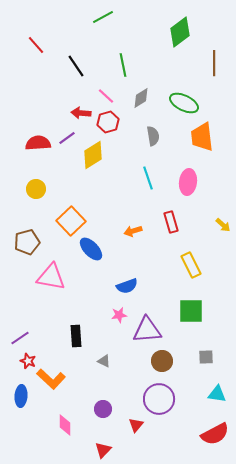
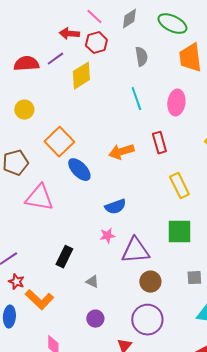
orange arrow: (133, 231) -> (121, 152), size x1.4
black rectangle: (76, 336) -> (64, 257), turned 30
purple circle: (103, 409) -> (95, 319), moved

